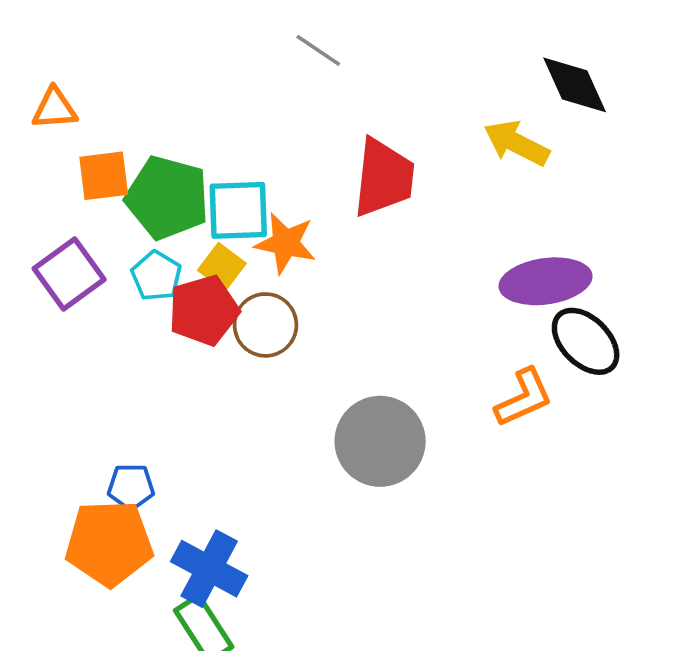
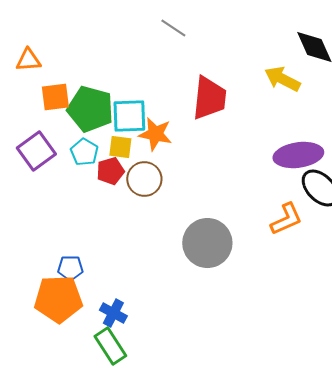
yellow square: (222, 267) -> (120, 147), turned -30
red pentagon: (204, 310) -> (110, 171), size x0.7
blue cross: (209, 569) -> (113, 313), size x0.7

